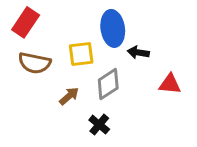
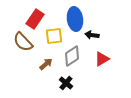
red rectangle: (26, 22) -> (35, 19), moved
brown semicircle: (35, 63) -> (23, 42), turned 35
red triangle: (170, 84) -> (102, 59), moved, turned -35

